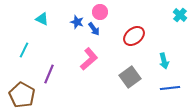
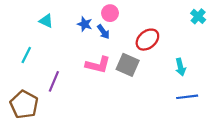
pink L-shape: (89, 59) -> (98, 65), turned 55
gray square: (130, 77) -> (128, 65), moved, turned -30

